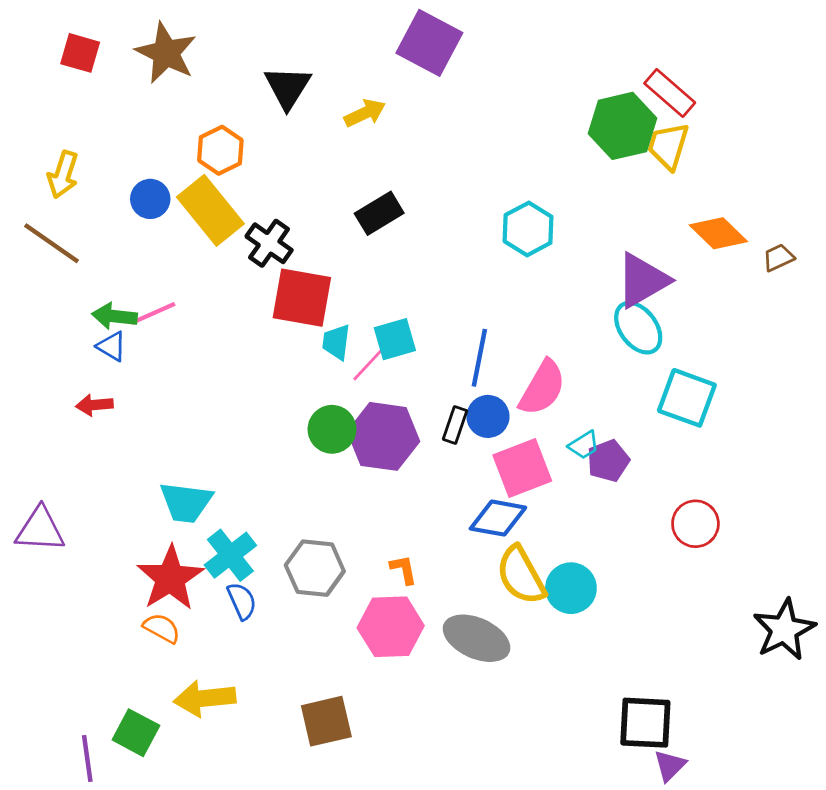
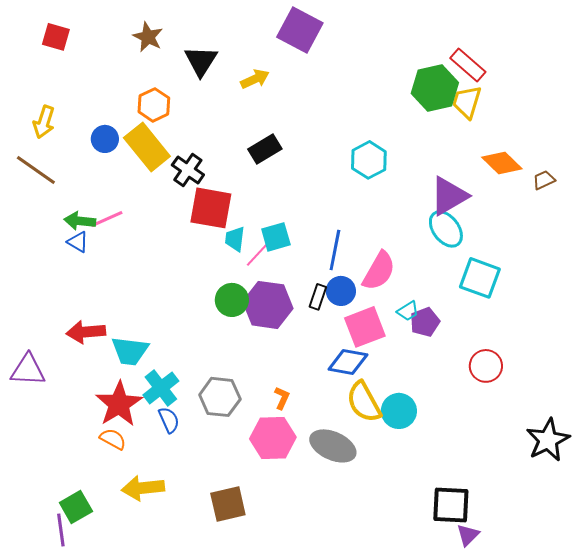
brown star: (166, 53) -> (148, 37), moved, size x0.7
red arrow: (94, 405) -> (86, 332), moved, size x1.5
orange L-shape: (404, 570) -> (282, 398), turned 35
green square: (136, 733) -> (76, 507), moved, turned 32

